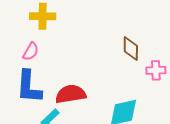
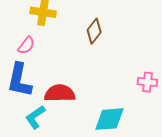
brown diamond: (131, 49) -> (94, 31), moved, turned 30

